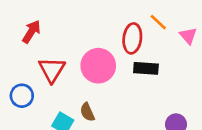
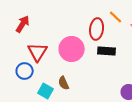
blue circle: (22, 96) -> (25, 71), moved

